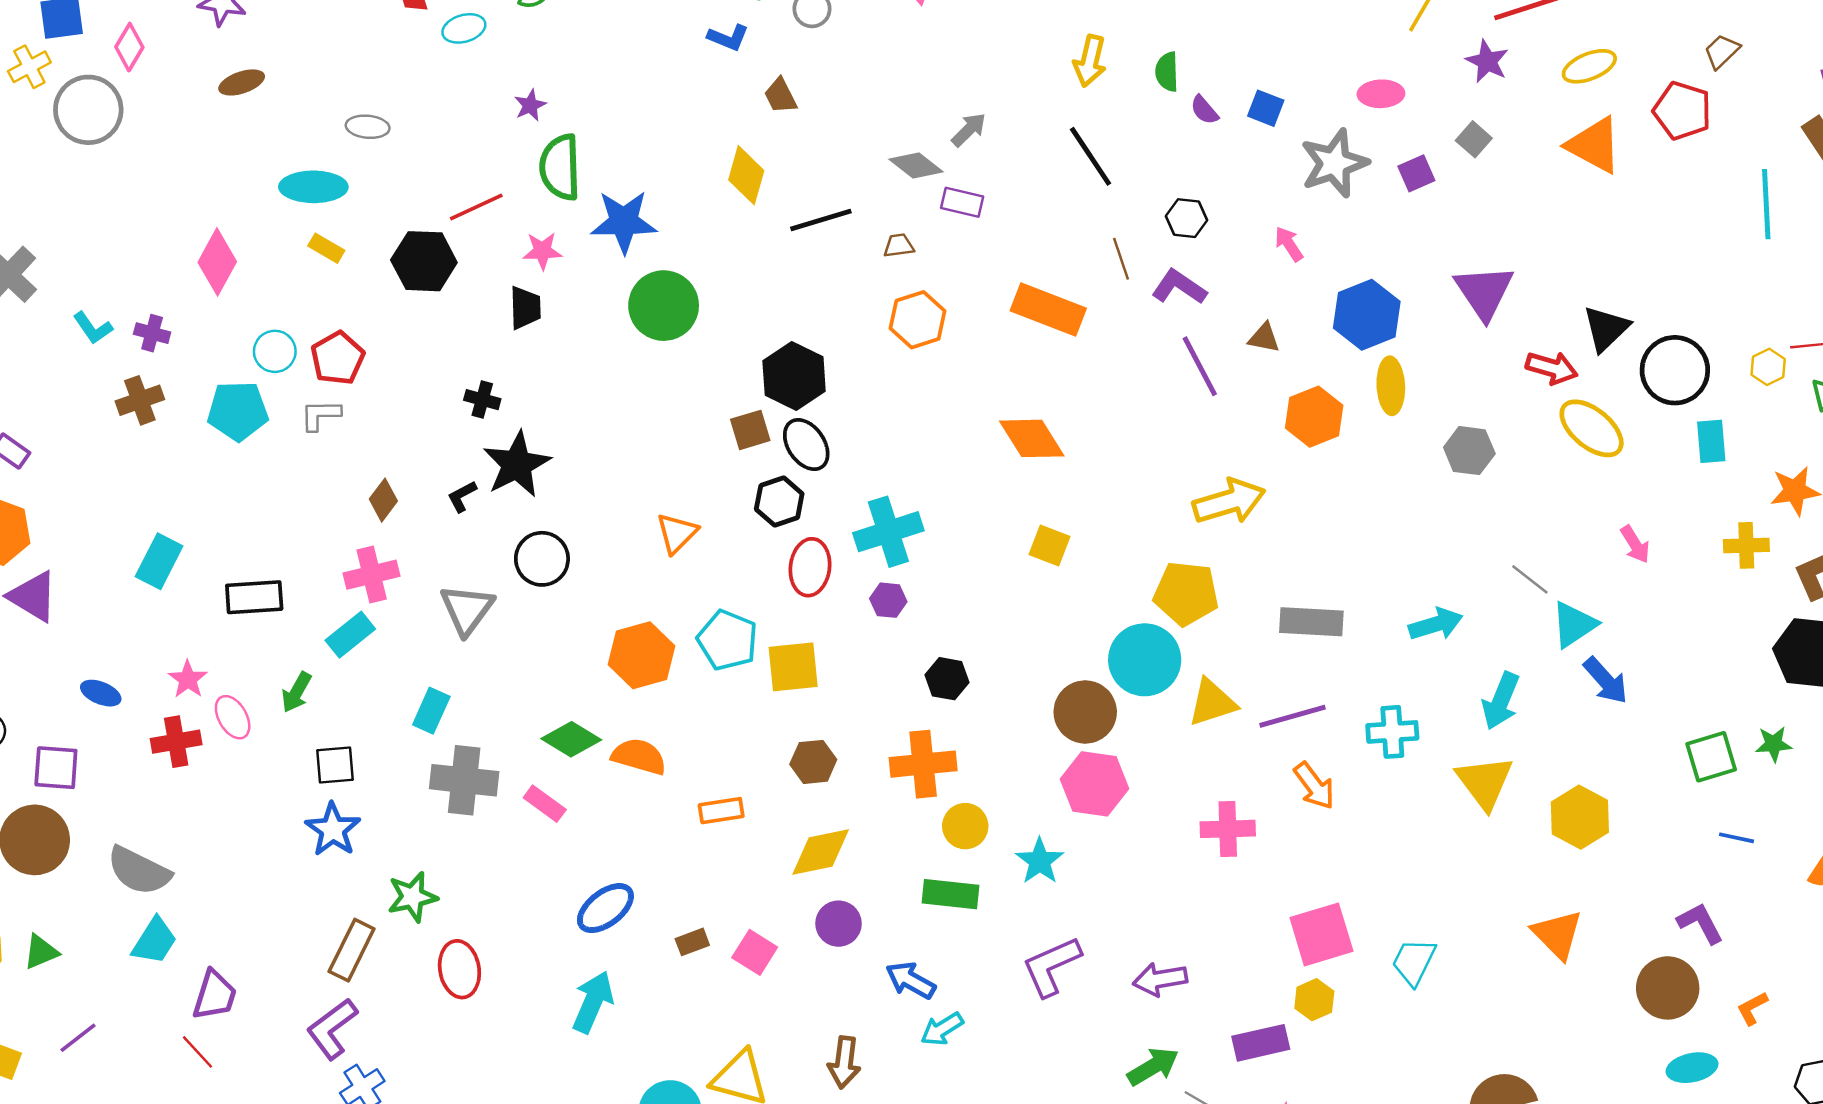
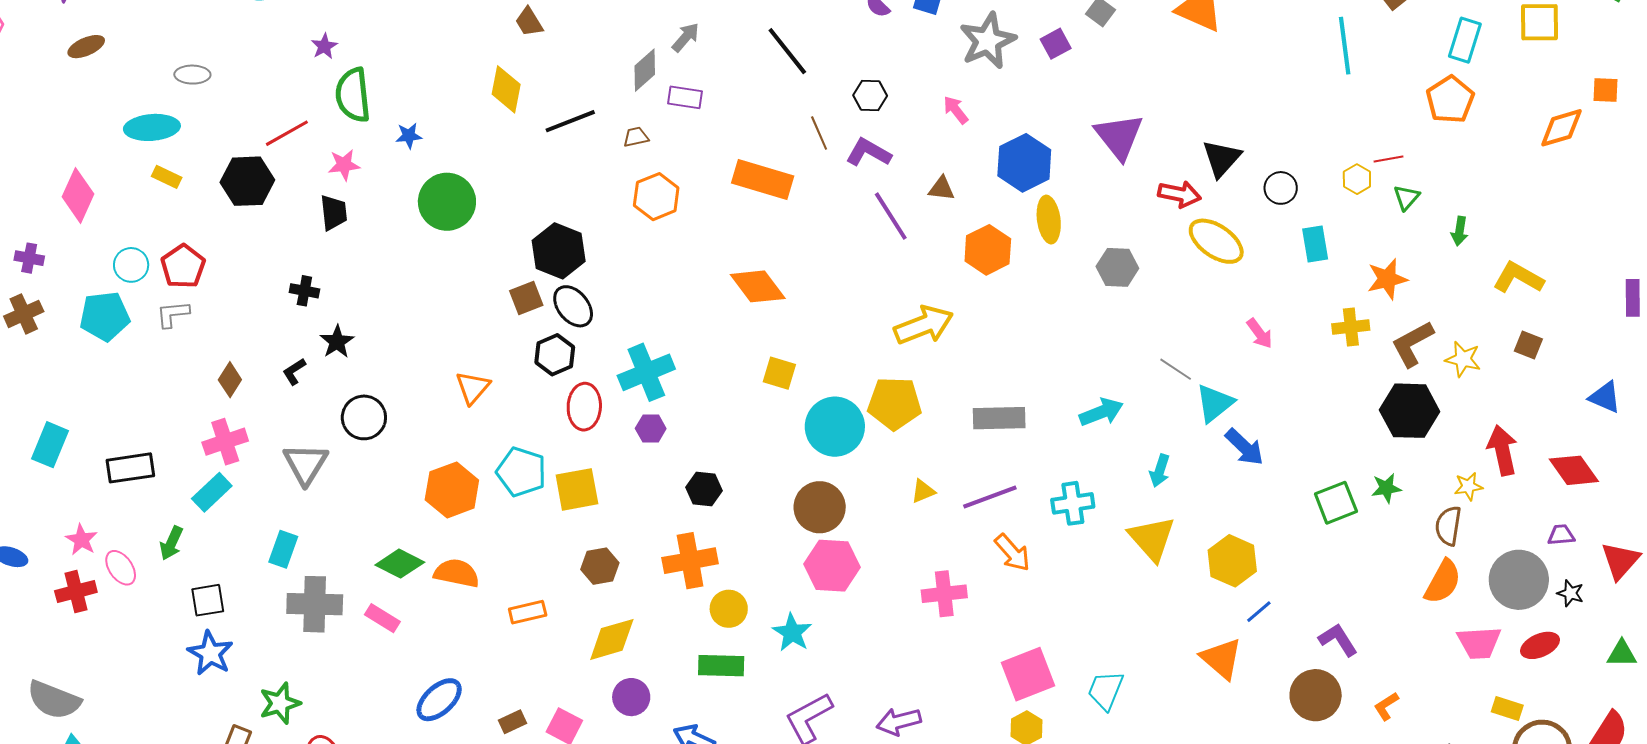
gray diamond: (916, 166) -> (645, 70), turned -75
blue star: (624, 222) -> (409, 136), size x0.5
black circle: (1675, 370) -> (1281, 188), size x0.6
black star: (517, 464) -> (337, 342), size x0.6
cyan circle: (1145, 660) -> (835, 427), moved
cyan arrow: (1501, 701) -> (1160, 471), size x0.7
yellow triangle: (1212, 703) -> (923, 491), size x0.6
blue line: (1737, 838) -> (1259, 612), moved, turned -48

